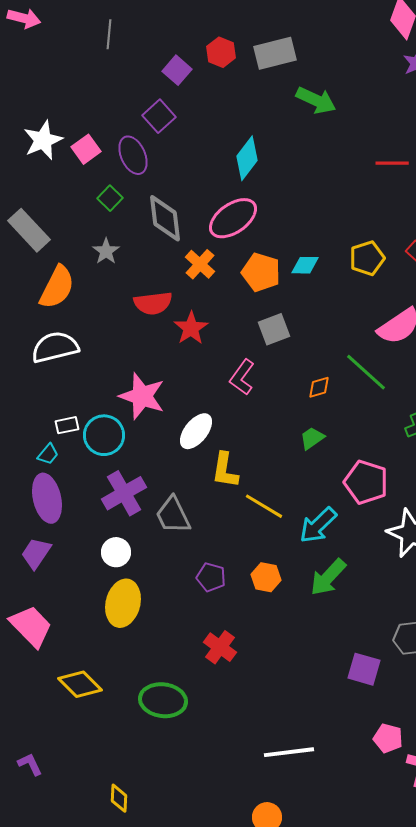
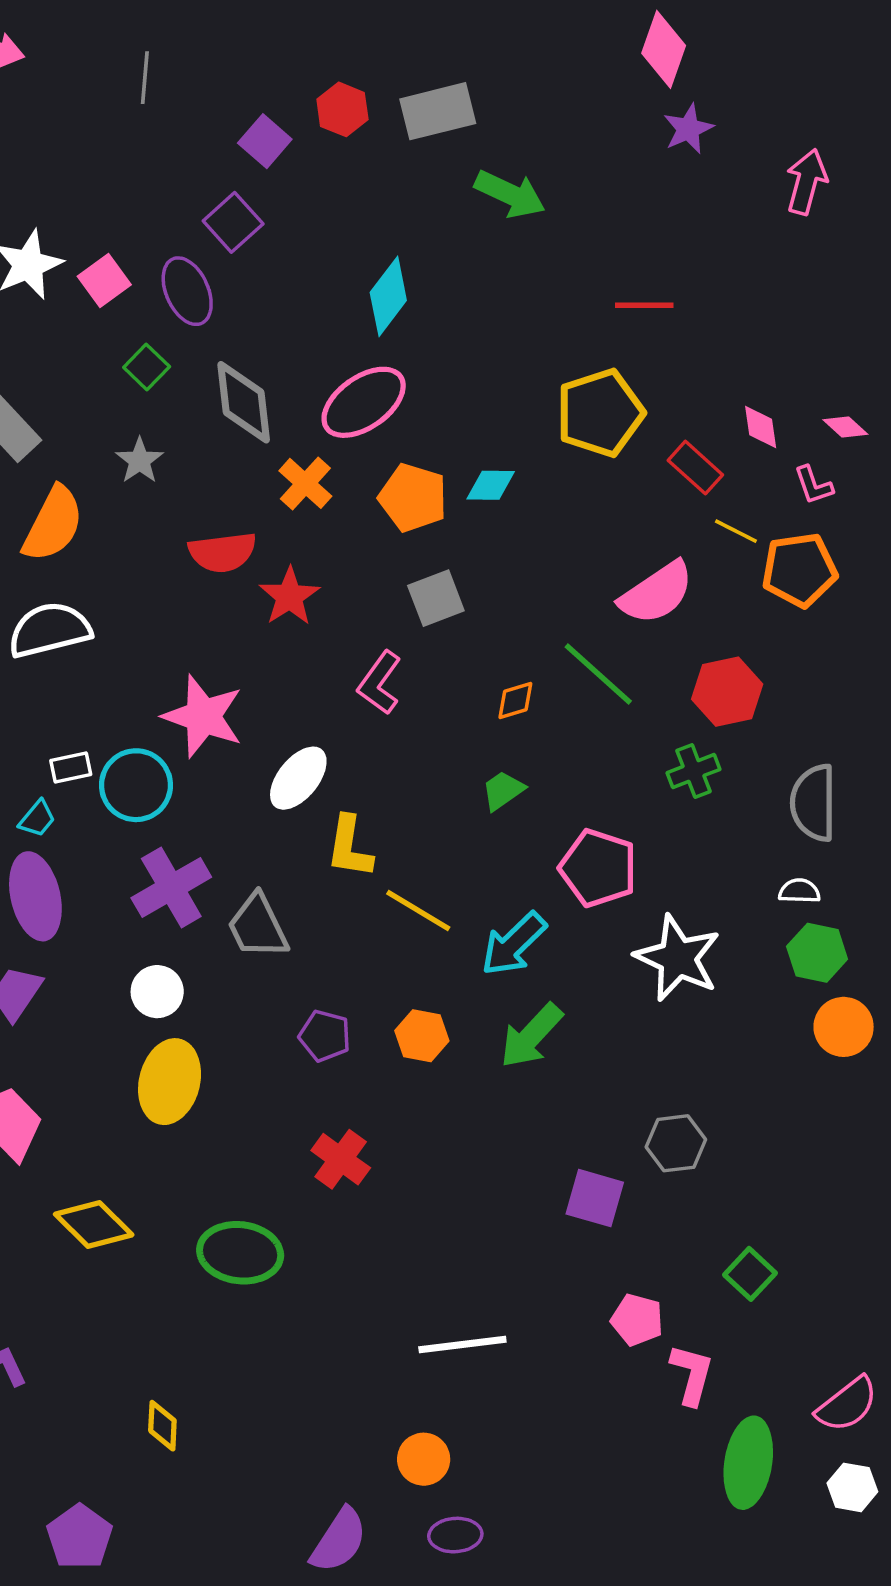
yellow pentagon: (367, 258) -> (600, 413), moved, size x1.4

